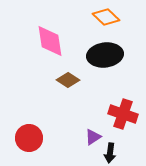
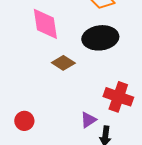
red circle: (29, 138) -> (24, 121), size x0.7

